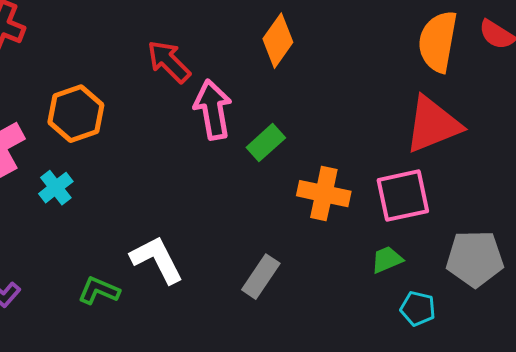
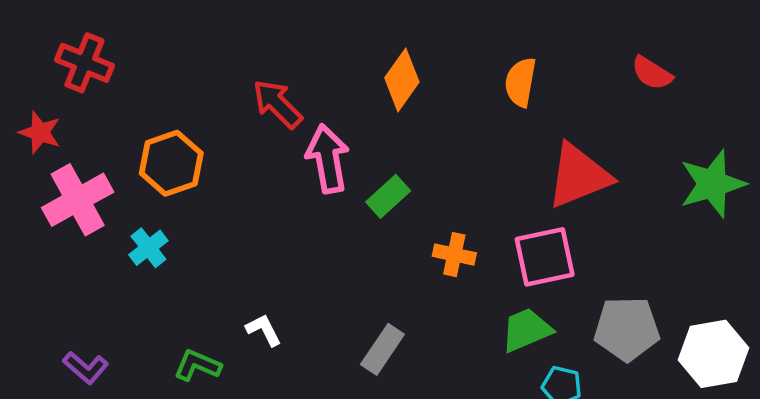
orange semicircle: (438, 42) -> (521, 82), moved, size x0.7
orange cross: (324, 194) -> (454, 255), size x0.7
white L-shape: (157, 260) -> (264, 330), size x0.6
green trapezoid: (387, 260) -> (526, 330), size x1.4

